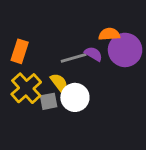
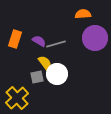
orange semicircle: (109, 34) -> (83, 14), moved
purple semicircle: (93, 54) -> (39, 41), moved
yellow cross: (26, 88) -> (17, 98), moved

